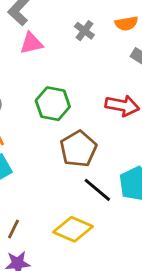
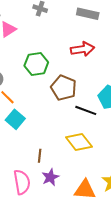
yellow diamond: (73, 229) -> (79, 142), turned 48

